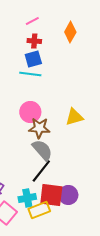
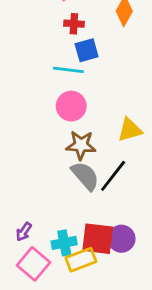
blue square: (33, 59) -> (87, 50), moved
pink circle: (30, 112) -> (71, 106), moved
black line: (41, 171) -> (113, 176), moved

